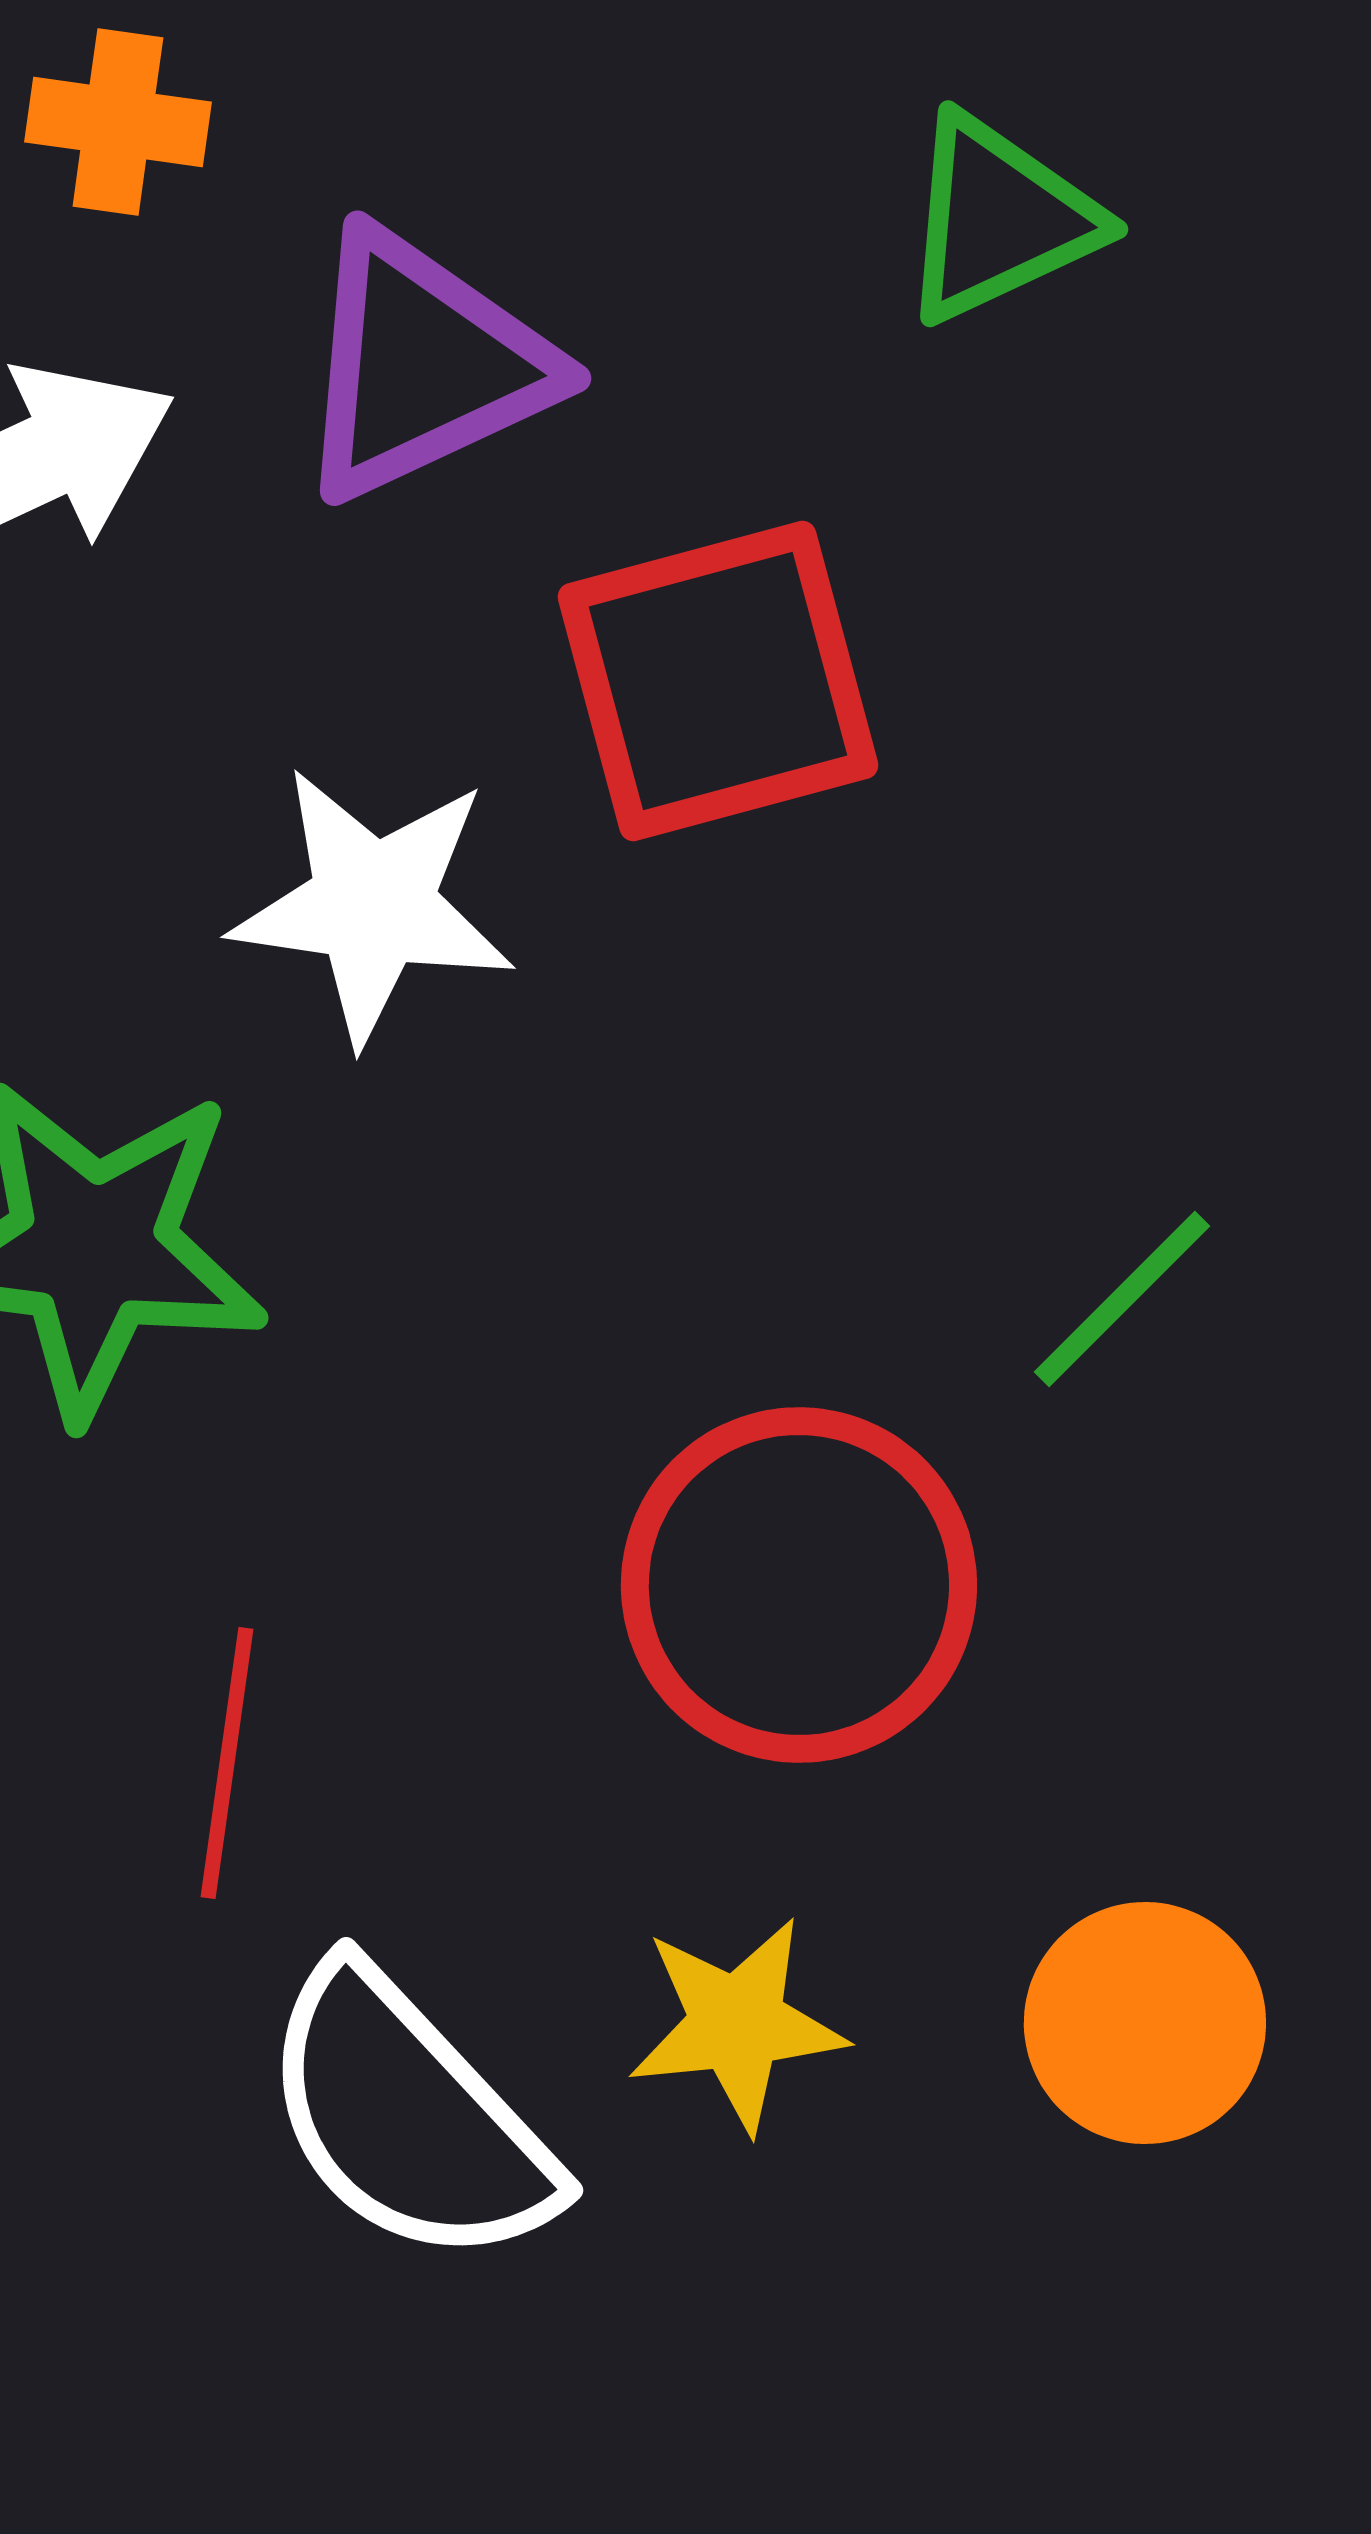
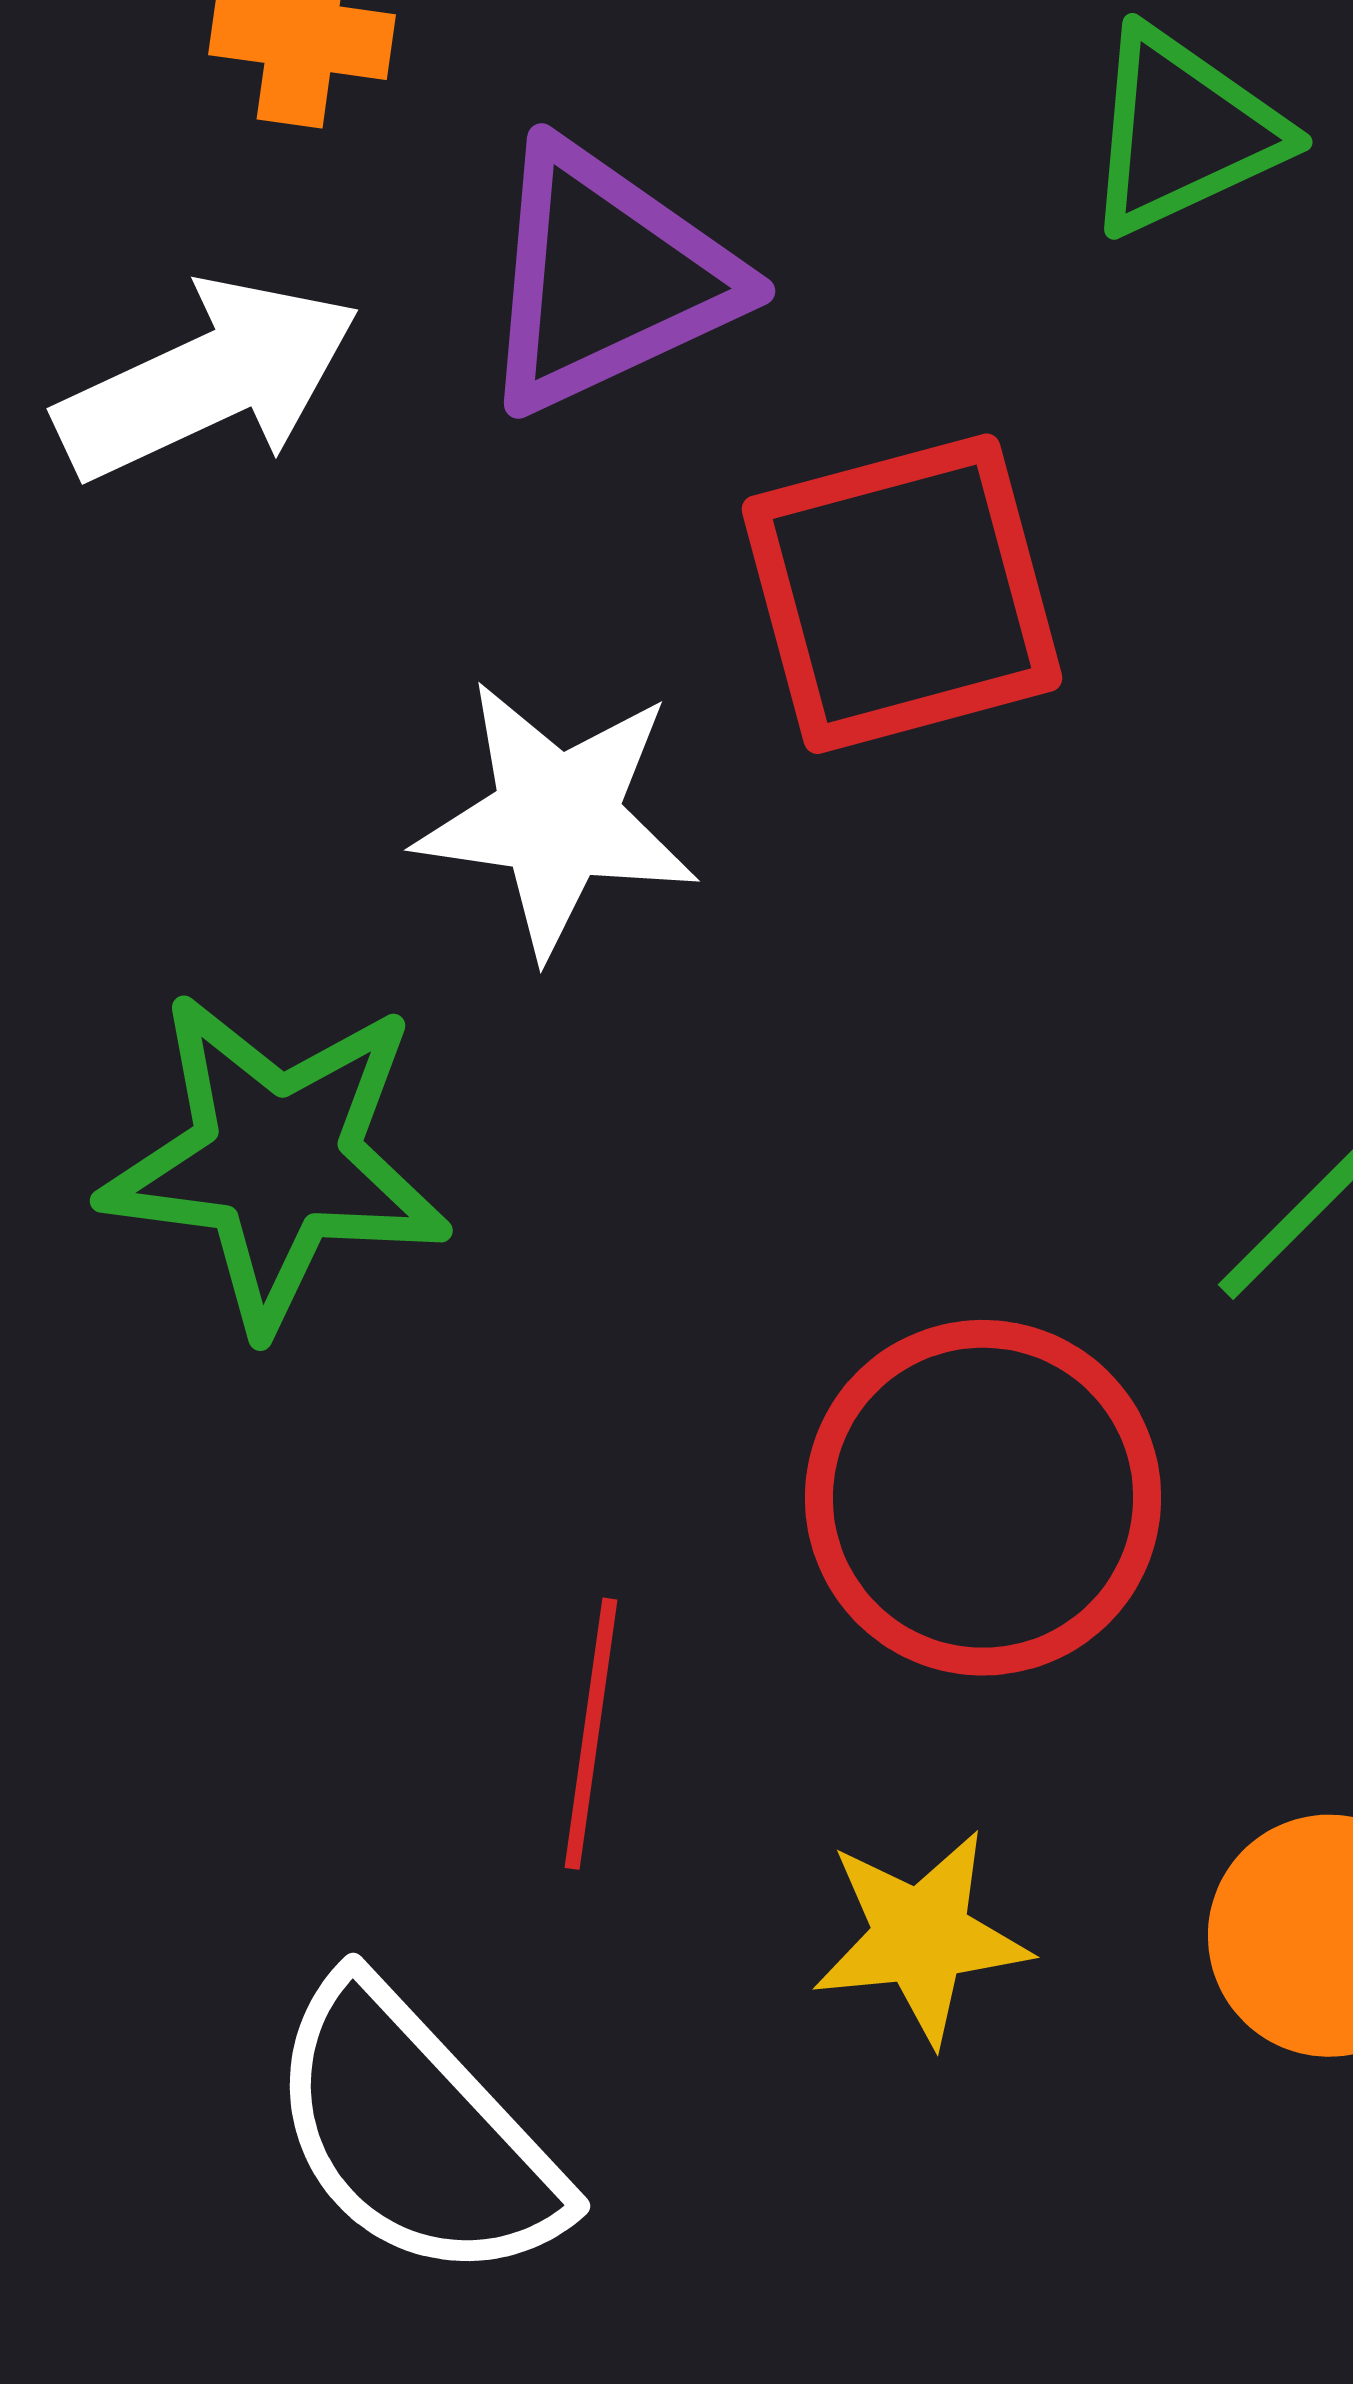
red line: (227, 1763) -> (591, 1734), moved
white semicircle: (408, 2117) -> (415, 2133), moved

